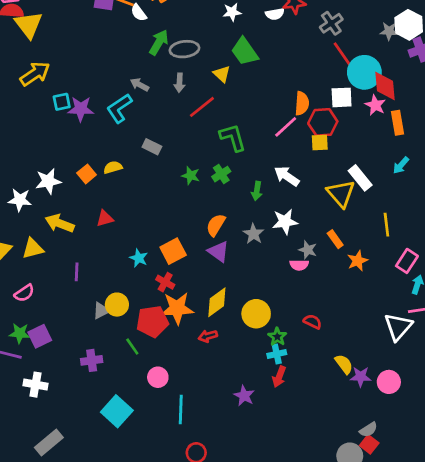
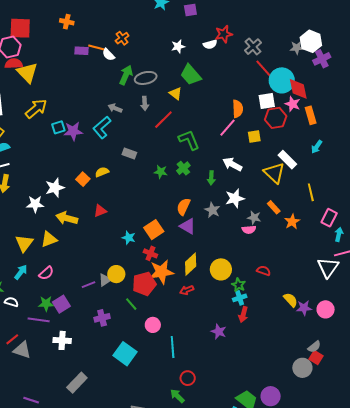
red hexagon: (323, 122) -> (276, 118), moved
purple line: (77, 272) -> (89, 285), moved, turned 72

